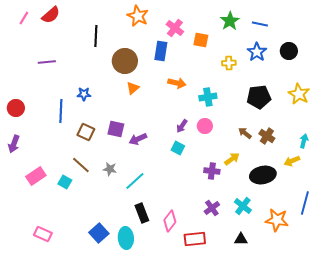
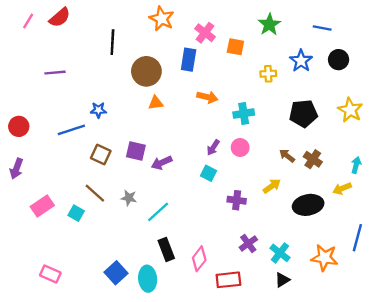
blue line: (260, 24) -> (322, 28), moved
orange triangle: (133, 88) -> (156, 103), turned 32
blue line: (61, 111) -> (71, 130), turned 70
purple cross: (212, 171) -> (237, 200), moved
cyan cross: (243, 206) -> (280, 253), moved
black triangle: (241, 239) -> (282, 280), turned -32

